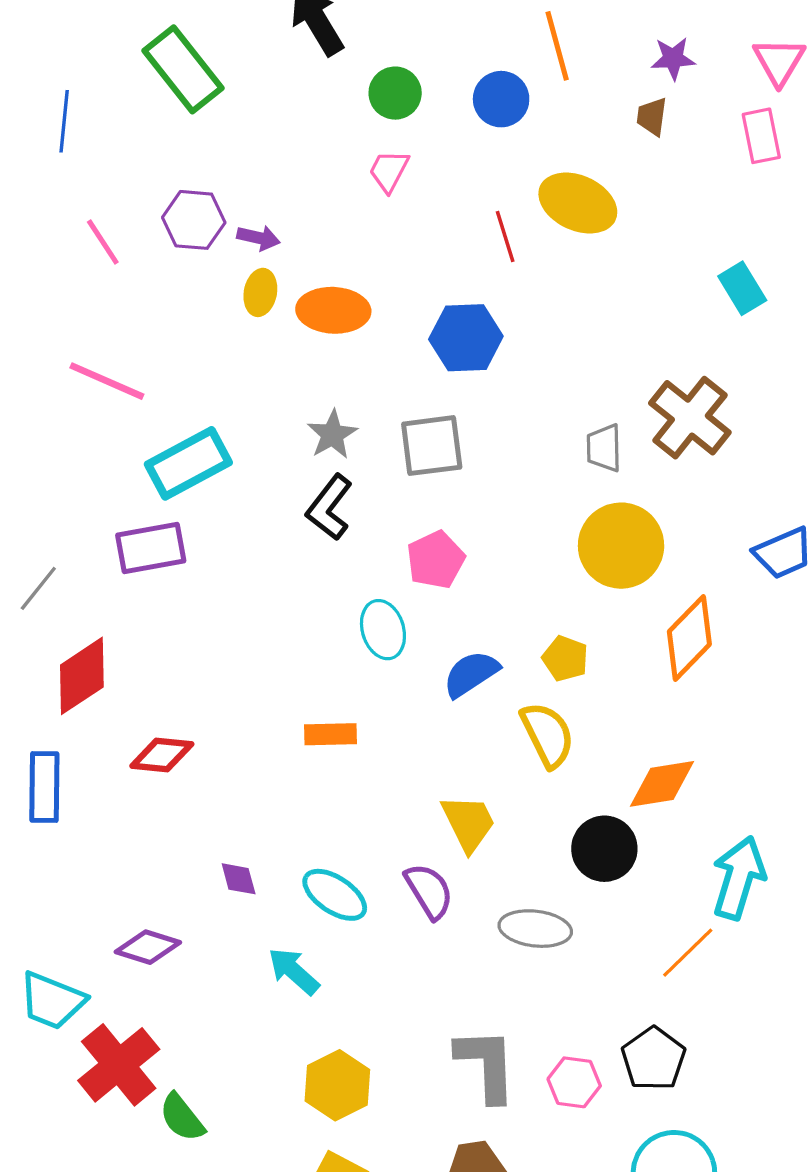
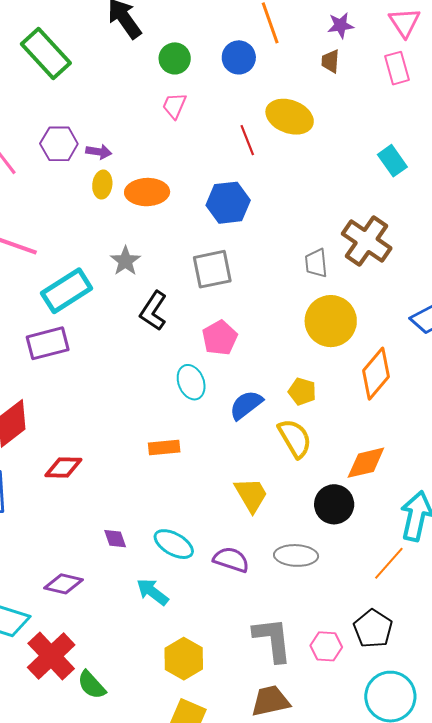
gray star: (332, 434) -> (125, 261), moved
purple semicircle: (429, 891) -> (231, 560), moved, turned -36

